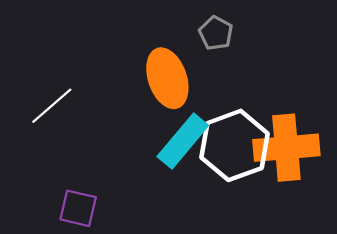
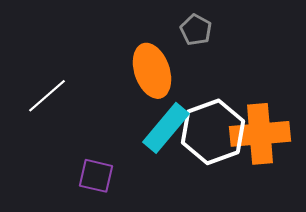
purple square: (78, 208) -> (96, 176), moved

